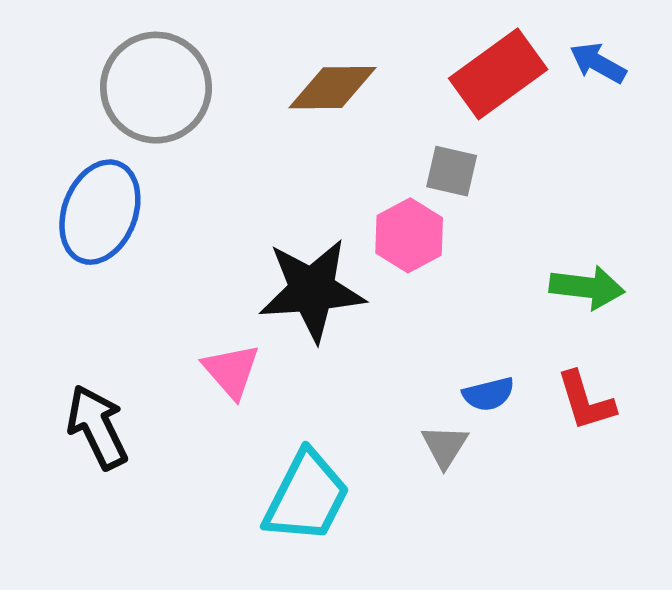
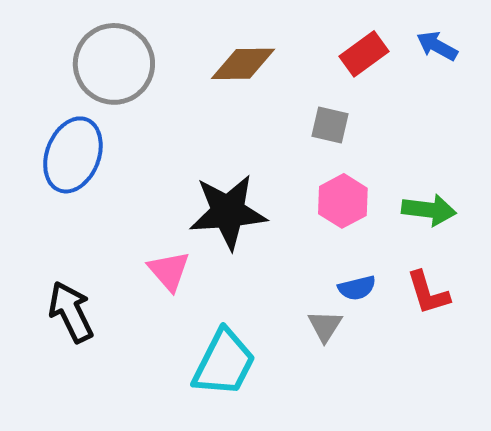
red rectangle: (498, 74) -> (364, 54), size x0.7
pink hexagon: (409, 235) -> (343, 201), moved

